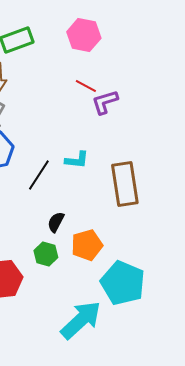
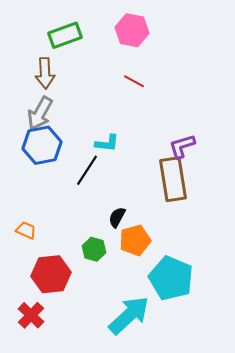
purple L-shape: (105, 102) -> (182, 146), moved
cyan L-shape: (77, 160) -> (107, 143), moved
black semicircle: (56, 222) -> (117, 217), moved

